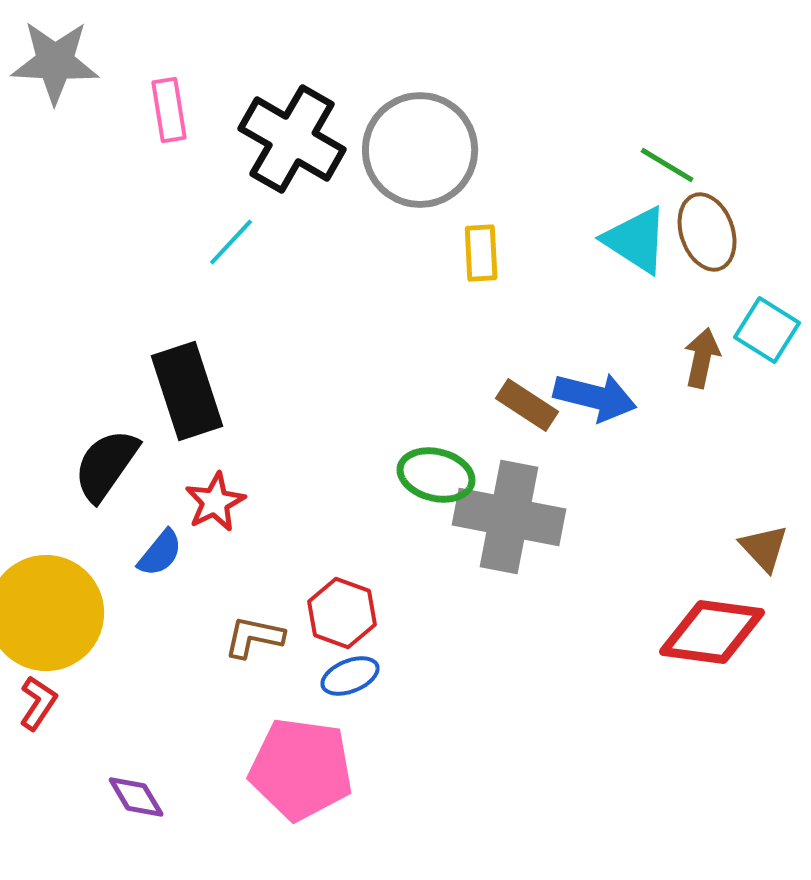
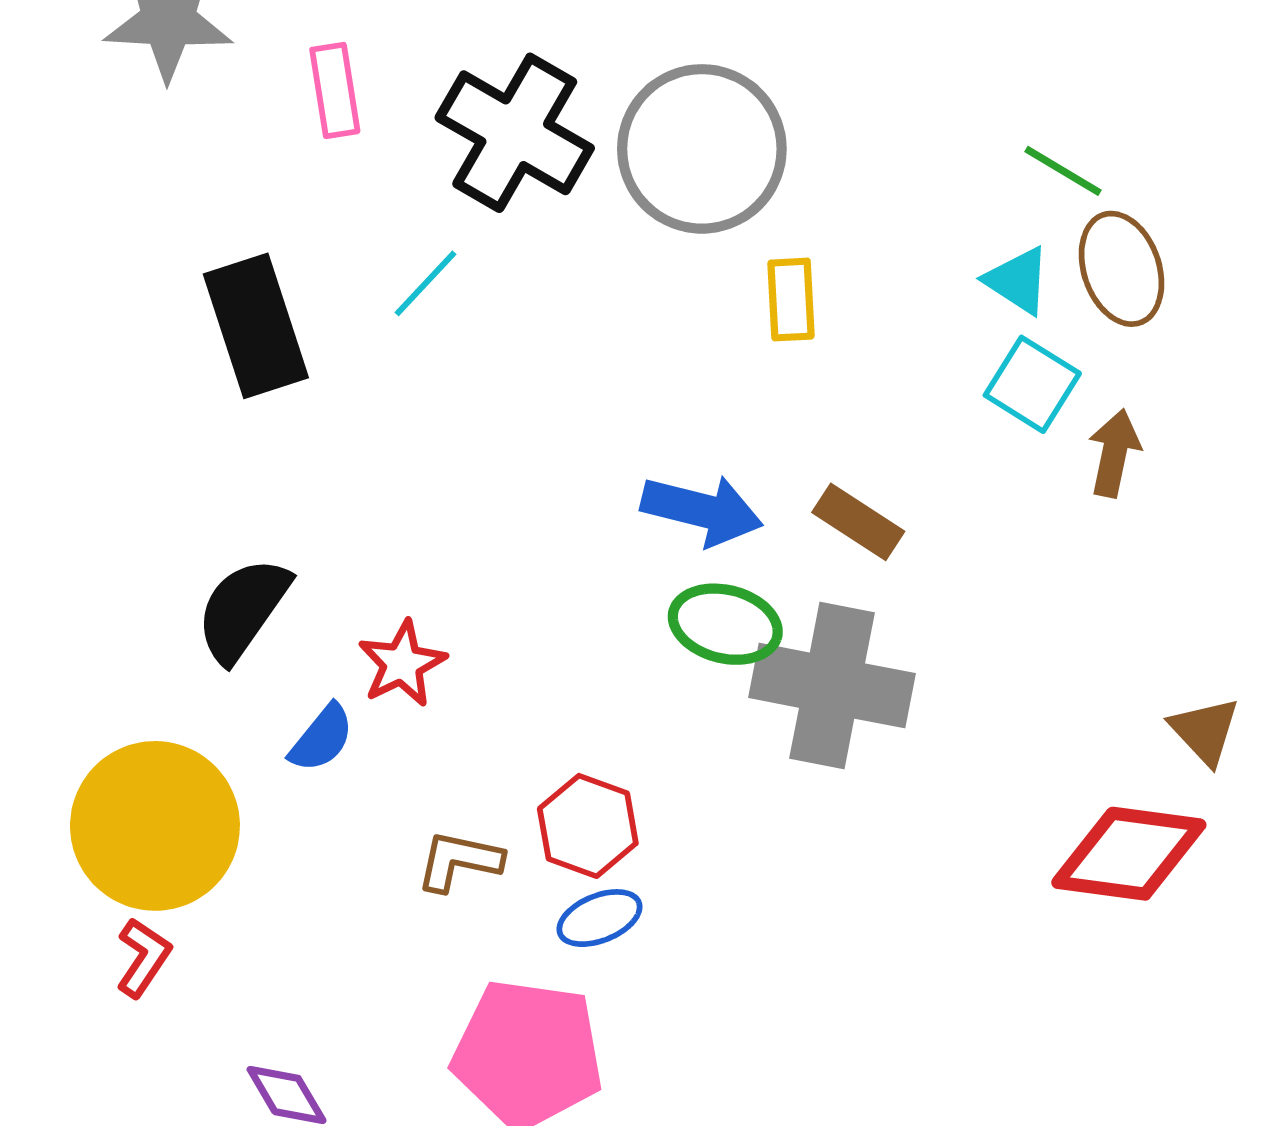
cyan triangle: (636, 240) -> (1018, 281), size x0.7
cyan square: (767, 330) -> (1032, 384), moved
black rectangle: (187, 391) -> (256, 326), moved
blue arrow: (595, 397) -> (702, 510), moved

